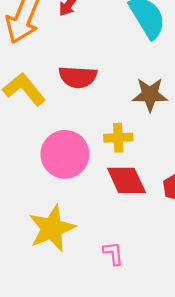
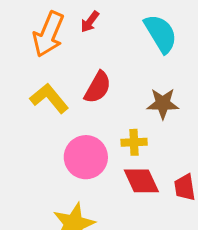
red semicircle: (78, 77) -> (98, 87), turned -64

